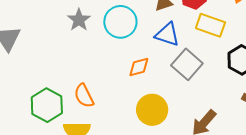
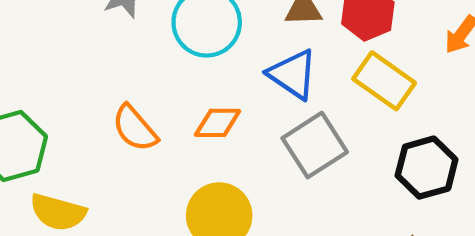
orange semicircle: (84, 96) -> (135, 128), moved, turned -30

